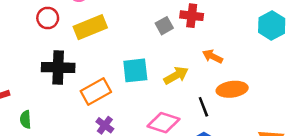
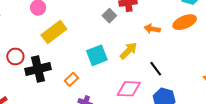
red circle: (48, 18) -> (15, 56), moved
orange ellipse: (232, 89) -> (185, 22), moved
orange rectangle: (96, 91) -> (71, 79), size x0.6

